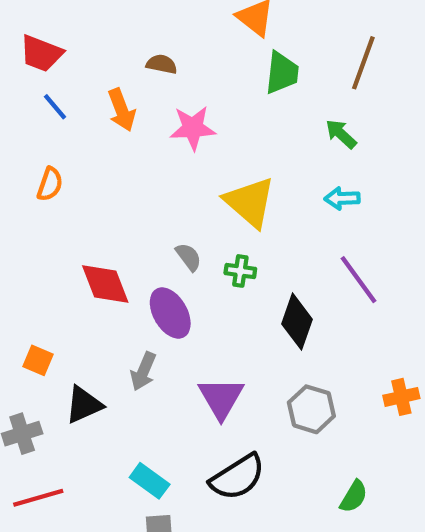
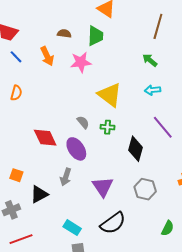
green trapezoid: (282, 73) -> (96, 36), moved

